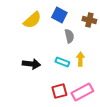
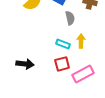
black arrow: (31, 64) -> (25, 64), moved
red square: (59, 91) -> (62, 64), moved

